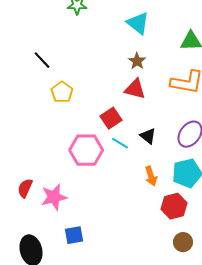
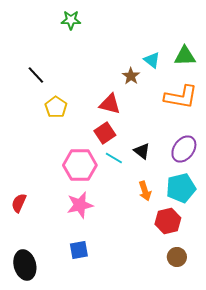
cyan triangle: (138, 23) -> (152, 60), moved, size x0.7
red triangle: (135, 89) -> (110, 104), moved
pink star: (54, 197) -> (80, 205), moved
blue square: (74, 235) -> (79, 250), moved

